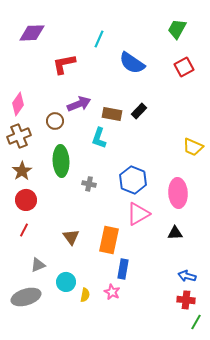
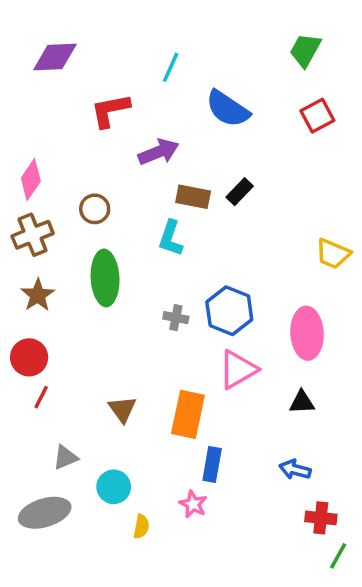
purple arrow: (79, 104) -> (159, 152), moved
gray cross: (89, 184) -> (176, 318), moved
red circle: (26, 200) -> (29, 357), moved
blue arrow: (187, 276) -> (295, 470), moved
yellow semicircle: (85, 295) -> (141, 527), moved

